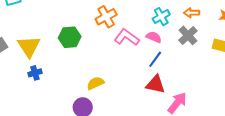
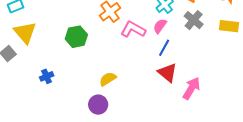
pink semicircle: (154, 37) -> (160, 26), turned -70
yellow triangle: (29, 46) -> (25, 33), moved
red triangle: (155, 84) -> (168, 73), turned 35

